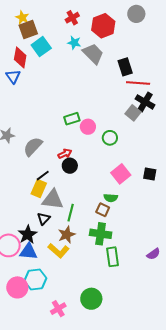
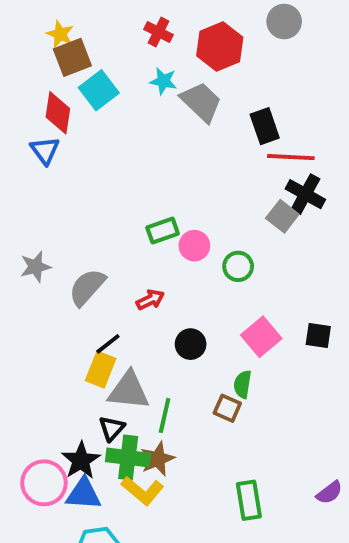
red cross: (72, 18) -> (158, 32), turned -32
black circle: (70, 166) -> (191, 344), moved
green semicircle: (111, 198) -> (243, 384), turned 96
green cross: (101, 234) -> (128, 458), moved

